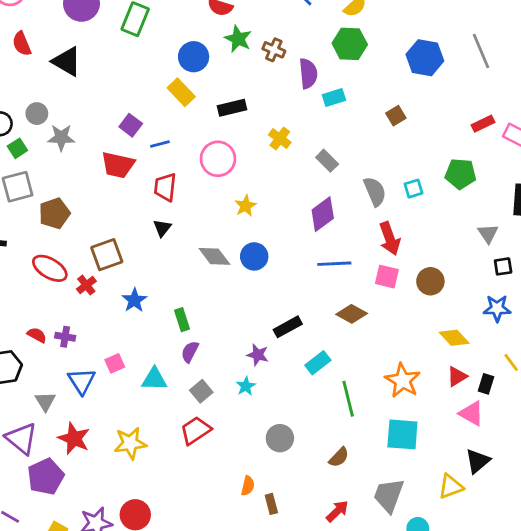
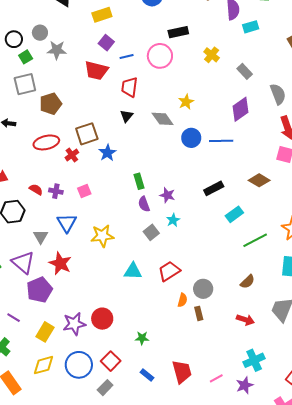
yellow rectangle: (181, 92) -> (102, 15), moved, turned -66
pink circle: (218, 159) -> (160, 56), moved
gray diamond: (214, 256) -> (163, 119), moved
blue line: (334, 264) -> (221, 141), moved
red ellipse: (50, 268) -> (46, 142), turned -45
blue star: (134, 300) -> (107, 153), moved
purple semicircle: (190, 352) -> (144, 204), turned -49
purple star: (258, 355) -> (167, 195), moved
pink square: (115, 363) -> (84, 191), moved
cyan triangle: (154, 379) -> (133, 271), moved
cyan star: (246, 386) -> (173, 220), moved
green line: (348, 399) -> (255, 240), turned 75
red trapezoid: (196, 430) -> (169, 271), moved
gray circle: (280, 438) -> (203, 289), moved
yellow star: (130, 443) -> (102, 236), moved
red arrow: (337, 511) -> (245, 320), turned 60

